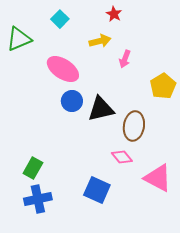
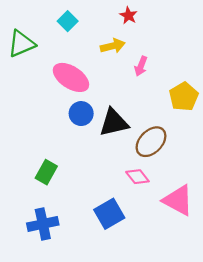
brown ellipse: (134, 126) -> (151, 142), turned 36
green rectangle: (33, 168) -> (46, 172), moved
blue square: (97, 190) -> (109, 214), turned 36

